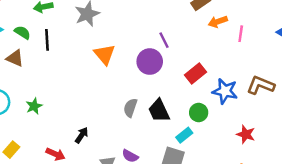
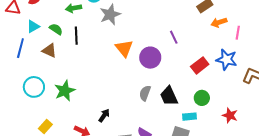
purple circle: (150, 62) -> (150, 58), moved
blue star: (225, 91) -> (227, 60), moved
green star: (34, 106) -> (65, 91), size x1.5
red star: (246, 134) -> (230, 115), moved
cyan rectangle: (184, 135) -> (190, 117), turned 32

